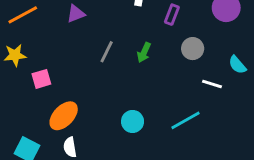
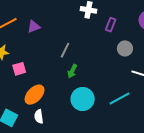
purple triangle: (76, 14) -> (34, 27), moved
green arrow: (144, 52) -> (72, 71), moved
cyan circle: (133, 121) -> (83, 99), size x1.5

